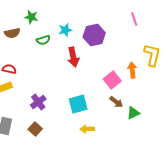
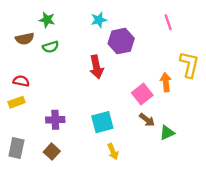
cyan star: (65, 30) -> (99, 20), moved
green semicircle: (43, 40) -> (51, 47), moved
purple cross: (38, 102) -> (55, 120), turned 35
yellow arrow: (87, 129) -> (113, 152), turned -112

